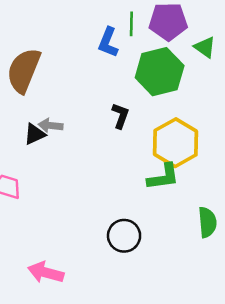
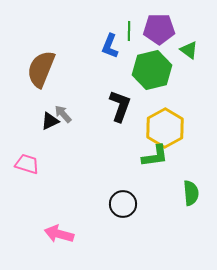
black L-shape: (120, 116) -> (120, 106), size x1.5
gray arrow: (51, 126) -> (63, 114), turned 42

